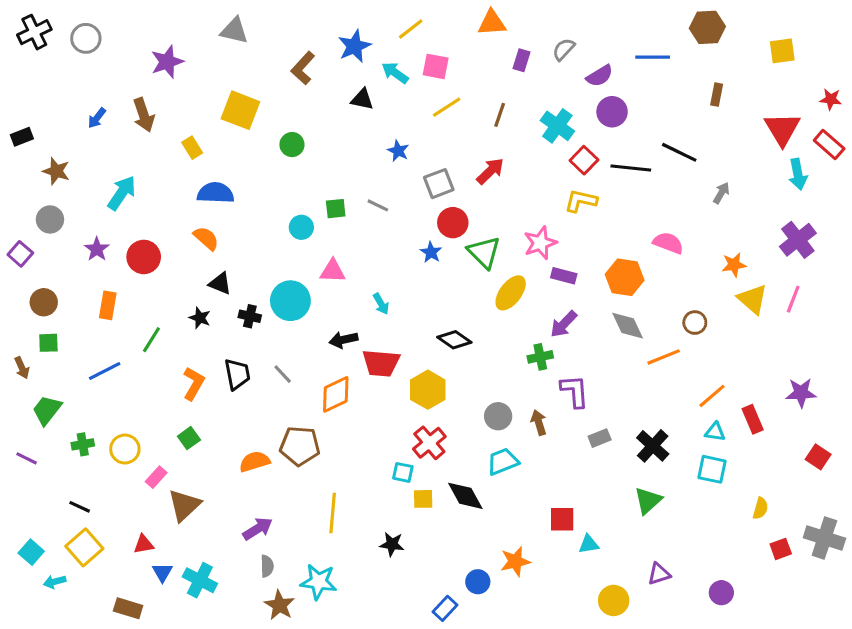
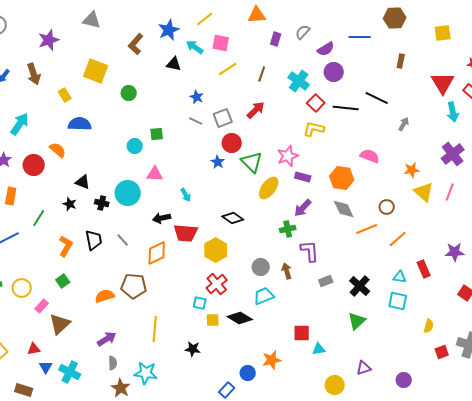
gray line: (378, 205) -> (196, 121), moved
orange semicircle: (206, 238) -> (58, 150), moved
orange line: (712, 396) -> (398, 239), moved
black diamond: (465, 496) -> (240, 318), turned -30

